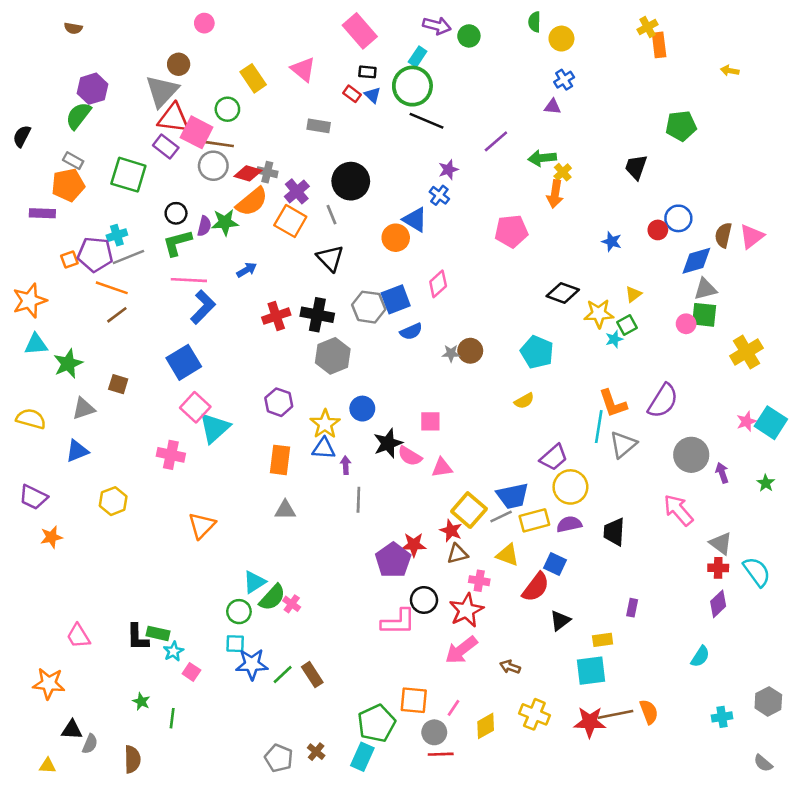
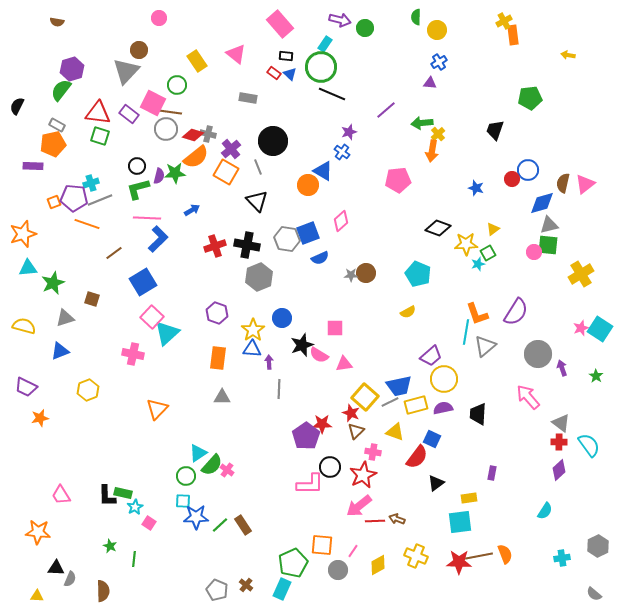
red triangle: (173, 118) -> (98, 113), moved
green square: (128, 175) -> (100, 136), size x0.7
brown line: (117, 315) -> (114, 253), moved
brown triangle: (457, 554) -> (356, 431), turned -30
red line: (441, 754) -> (375, 521), moved

